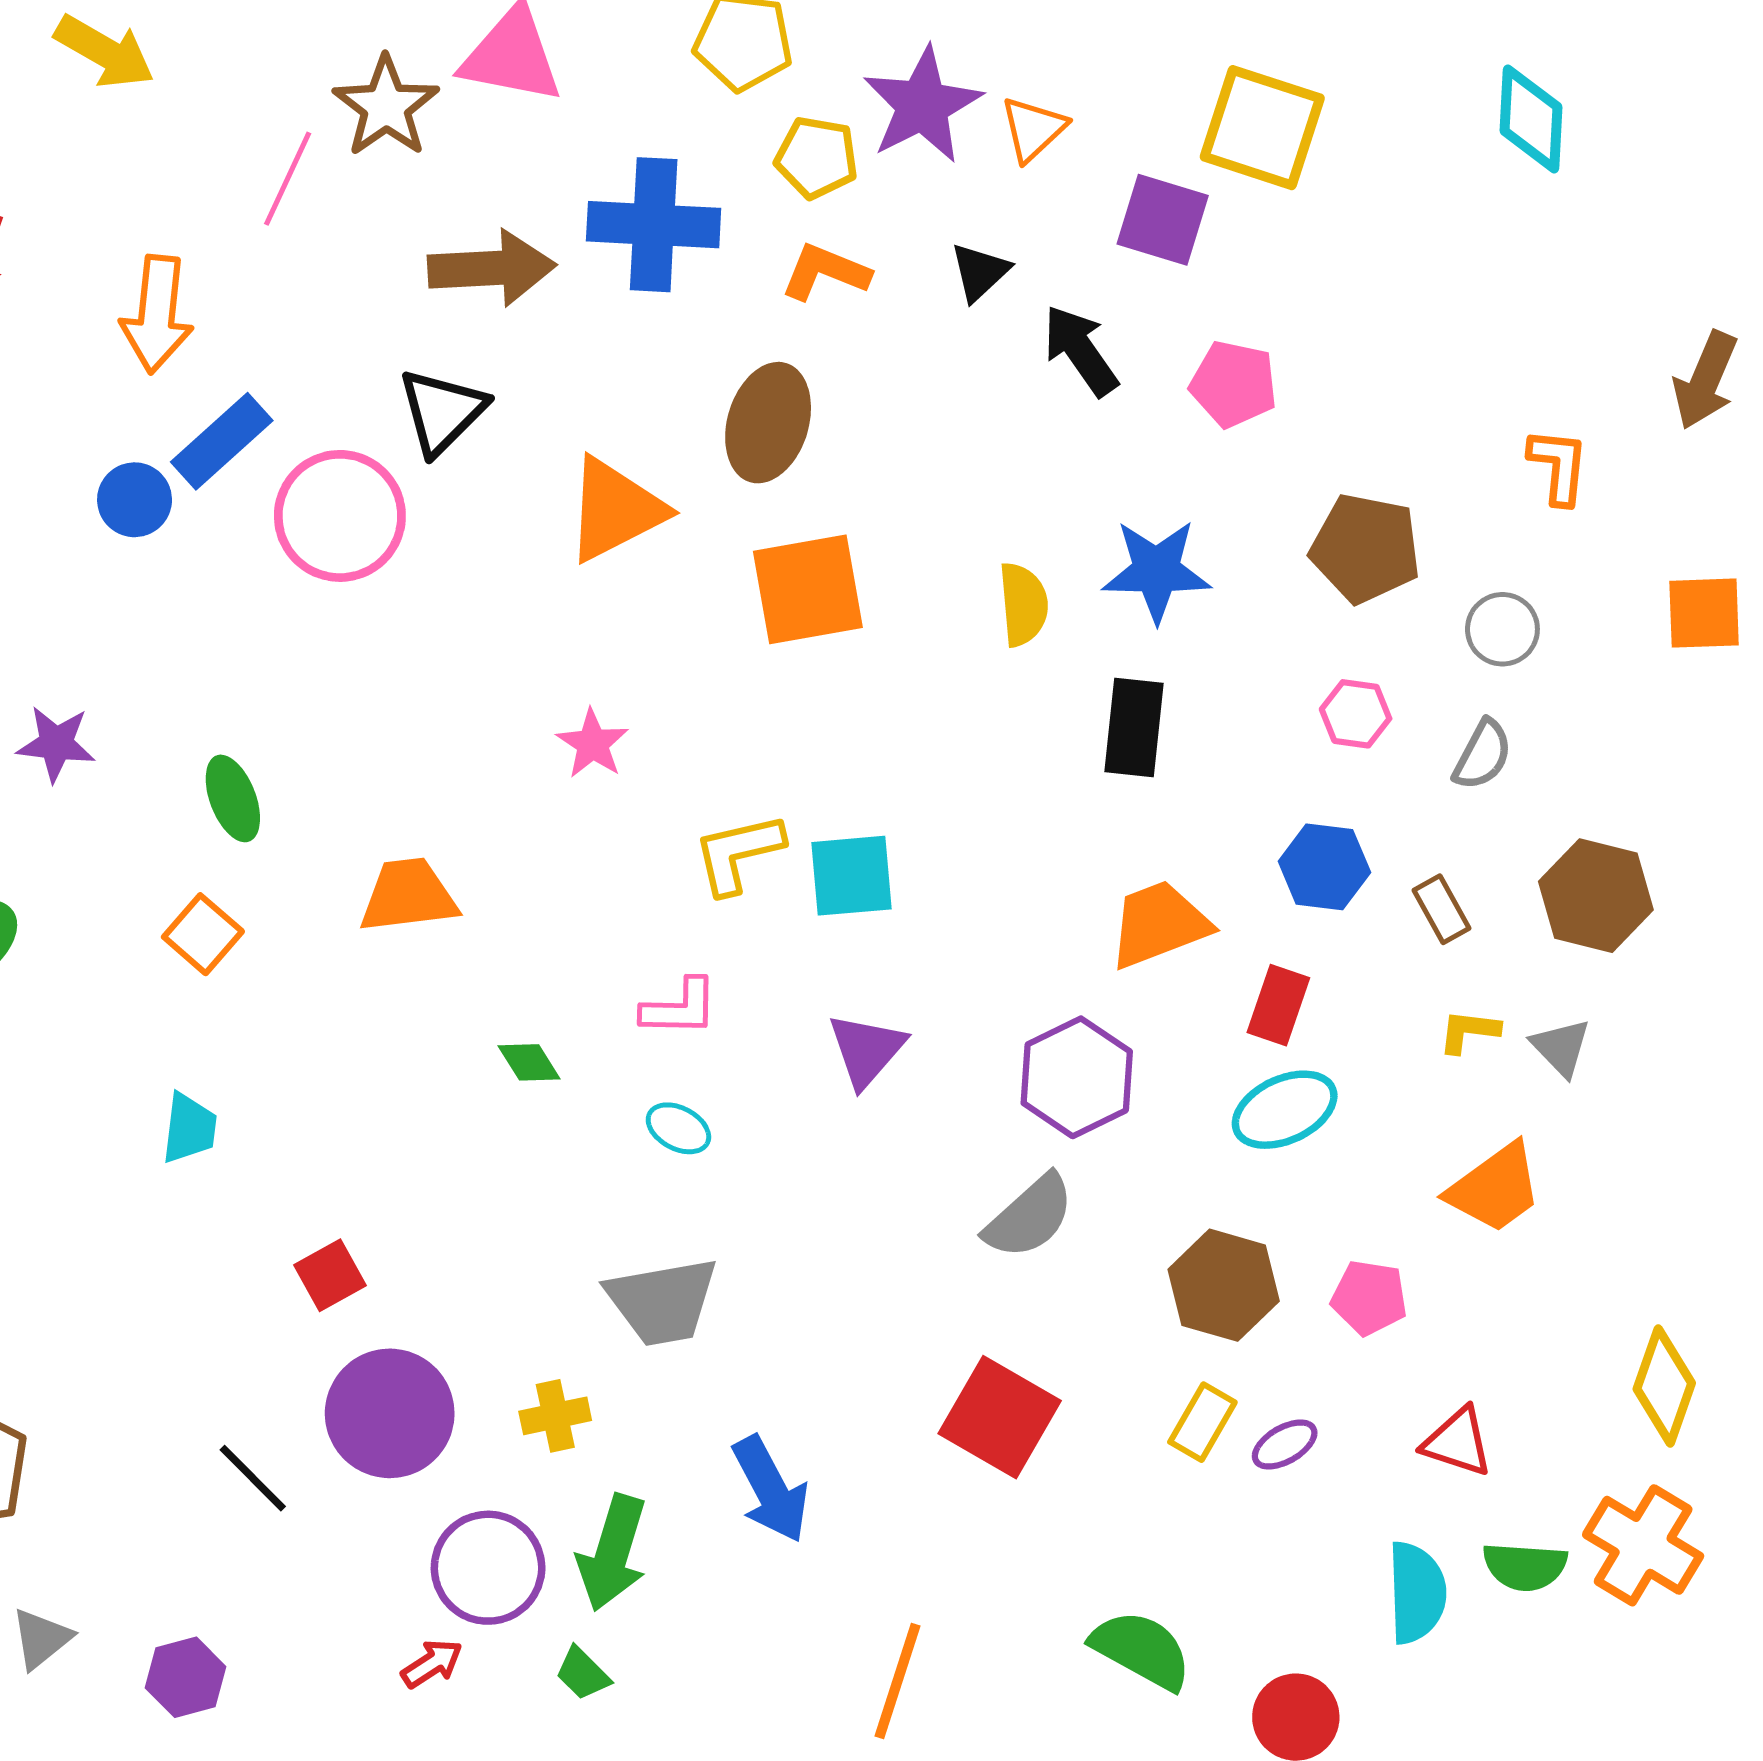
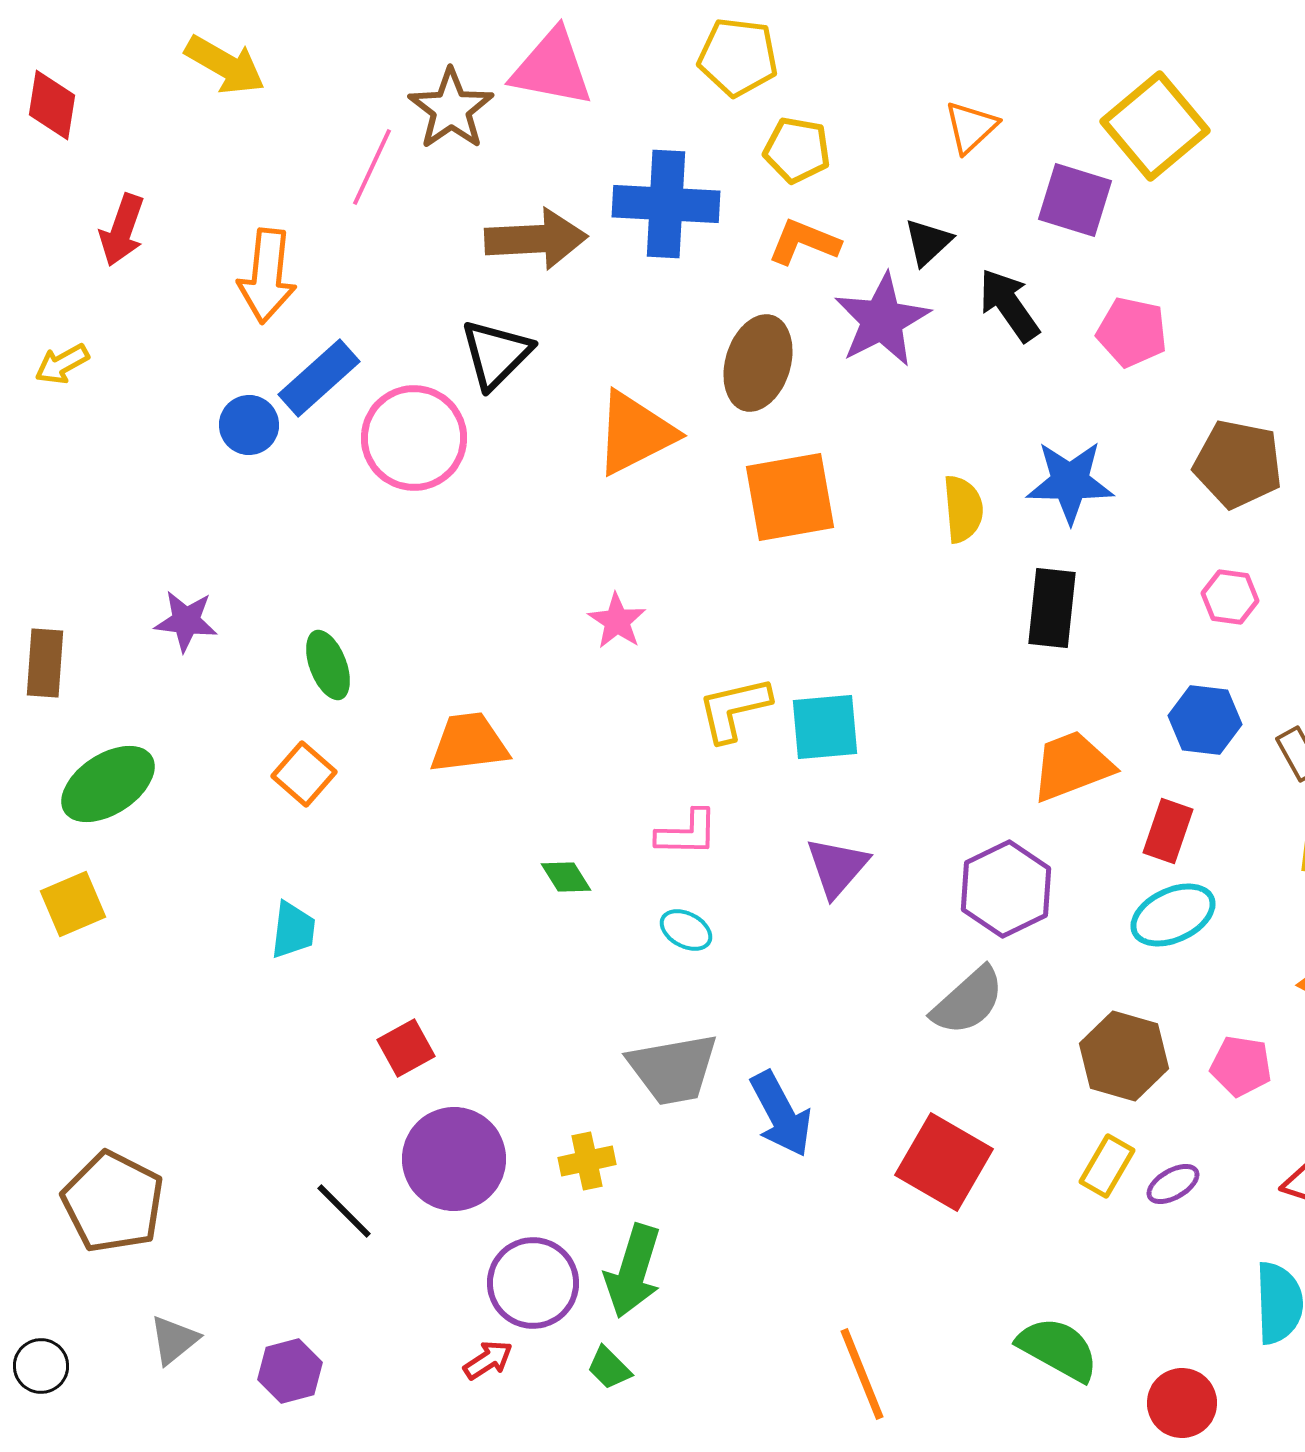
purple star: (922, 105) -> (882, 320), moved
yellow square: (1262, 128) -> (1155, 126), turned 32
blue arrow: (771, 1489) -> (781, 1114), moved
orange line: (898, 1681) -> (862, 1374), turned -40

